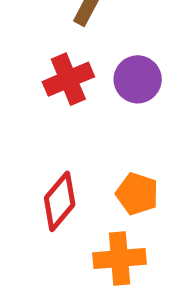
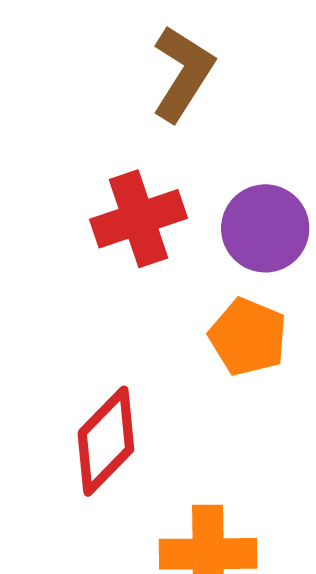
orange pentagon: (137, 194) -> (248, 337), moved

